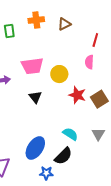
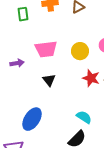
yellow circle: (59, 74) -> (80, 51), moved
blue ellipse: (35, 148) -> (32, 119), moved

